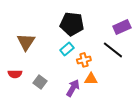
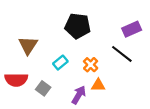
cyan rectangle: (67, 49) -> (60, 63), moved
orange cross: (84, 60) -> (91, 65), turned -32
red semicircle: (15, 74) -> (16, 80), size x1.5

